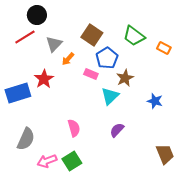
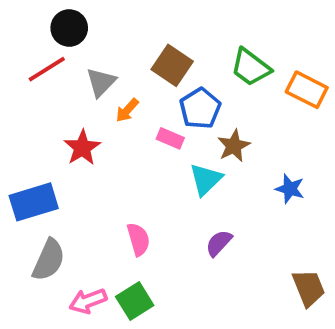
orange rectangle: (164, 48) -> (307, 90), size x1.5
blue rectangle: (18, 93) -> (34, 202), moved

